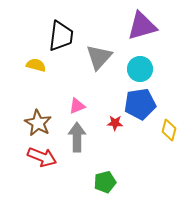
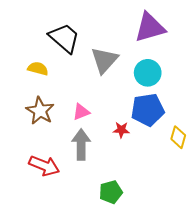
black trapezoid: (61, 36) -> (64, 38), turned -56
brown star: (38, 123) -> (40, 111), moved

